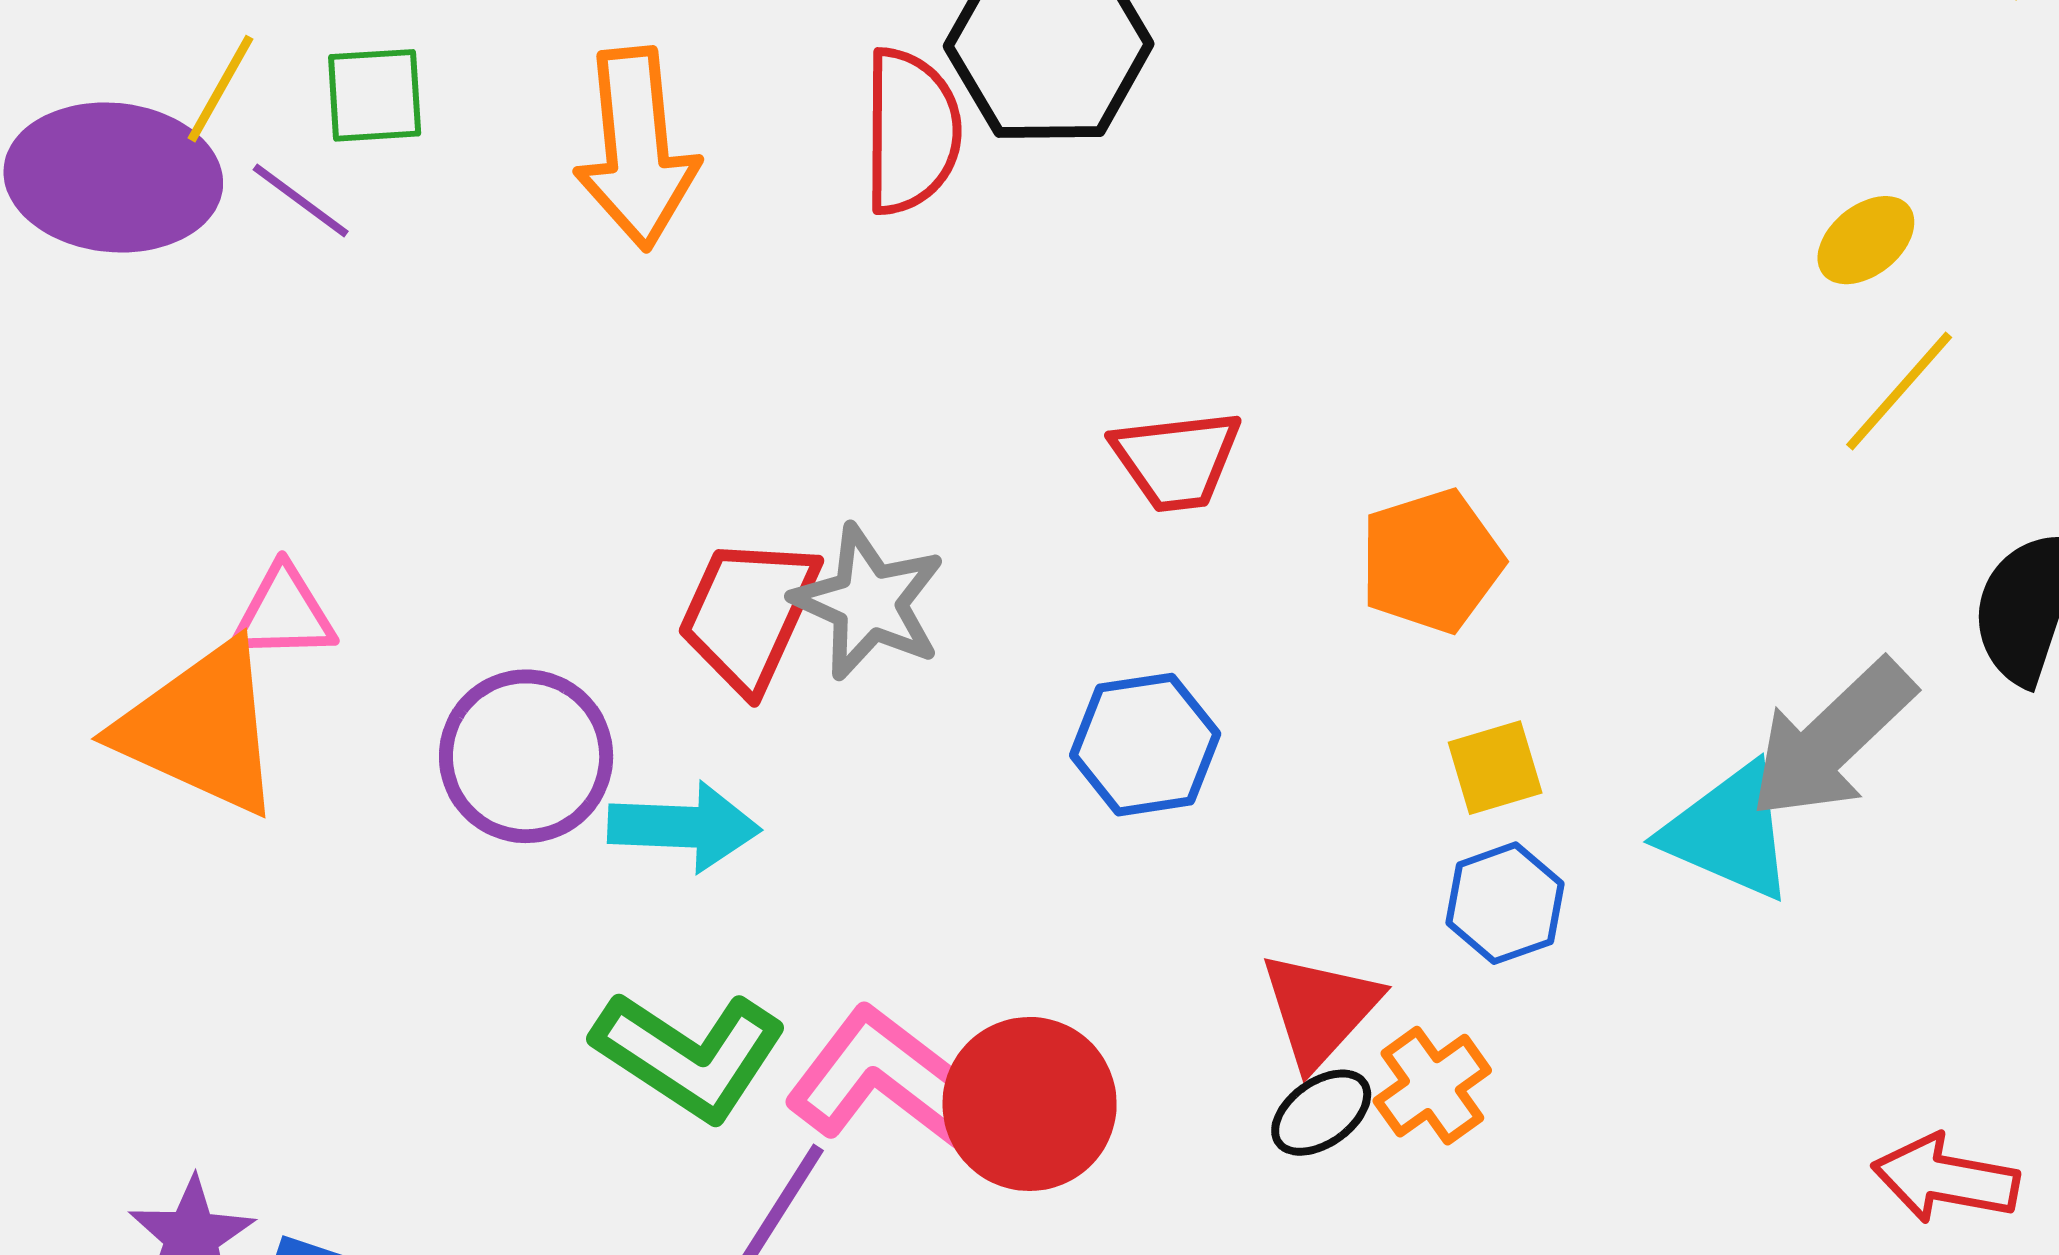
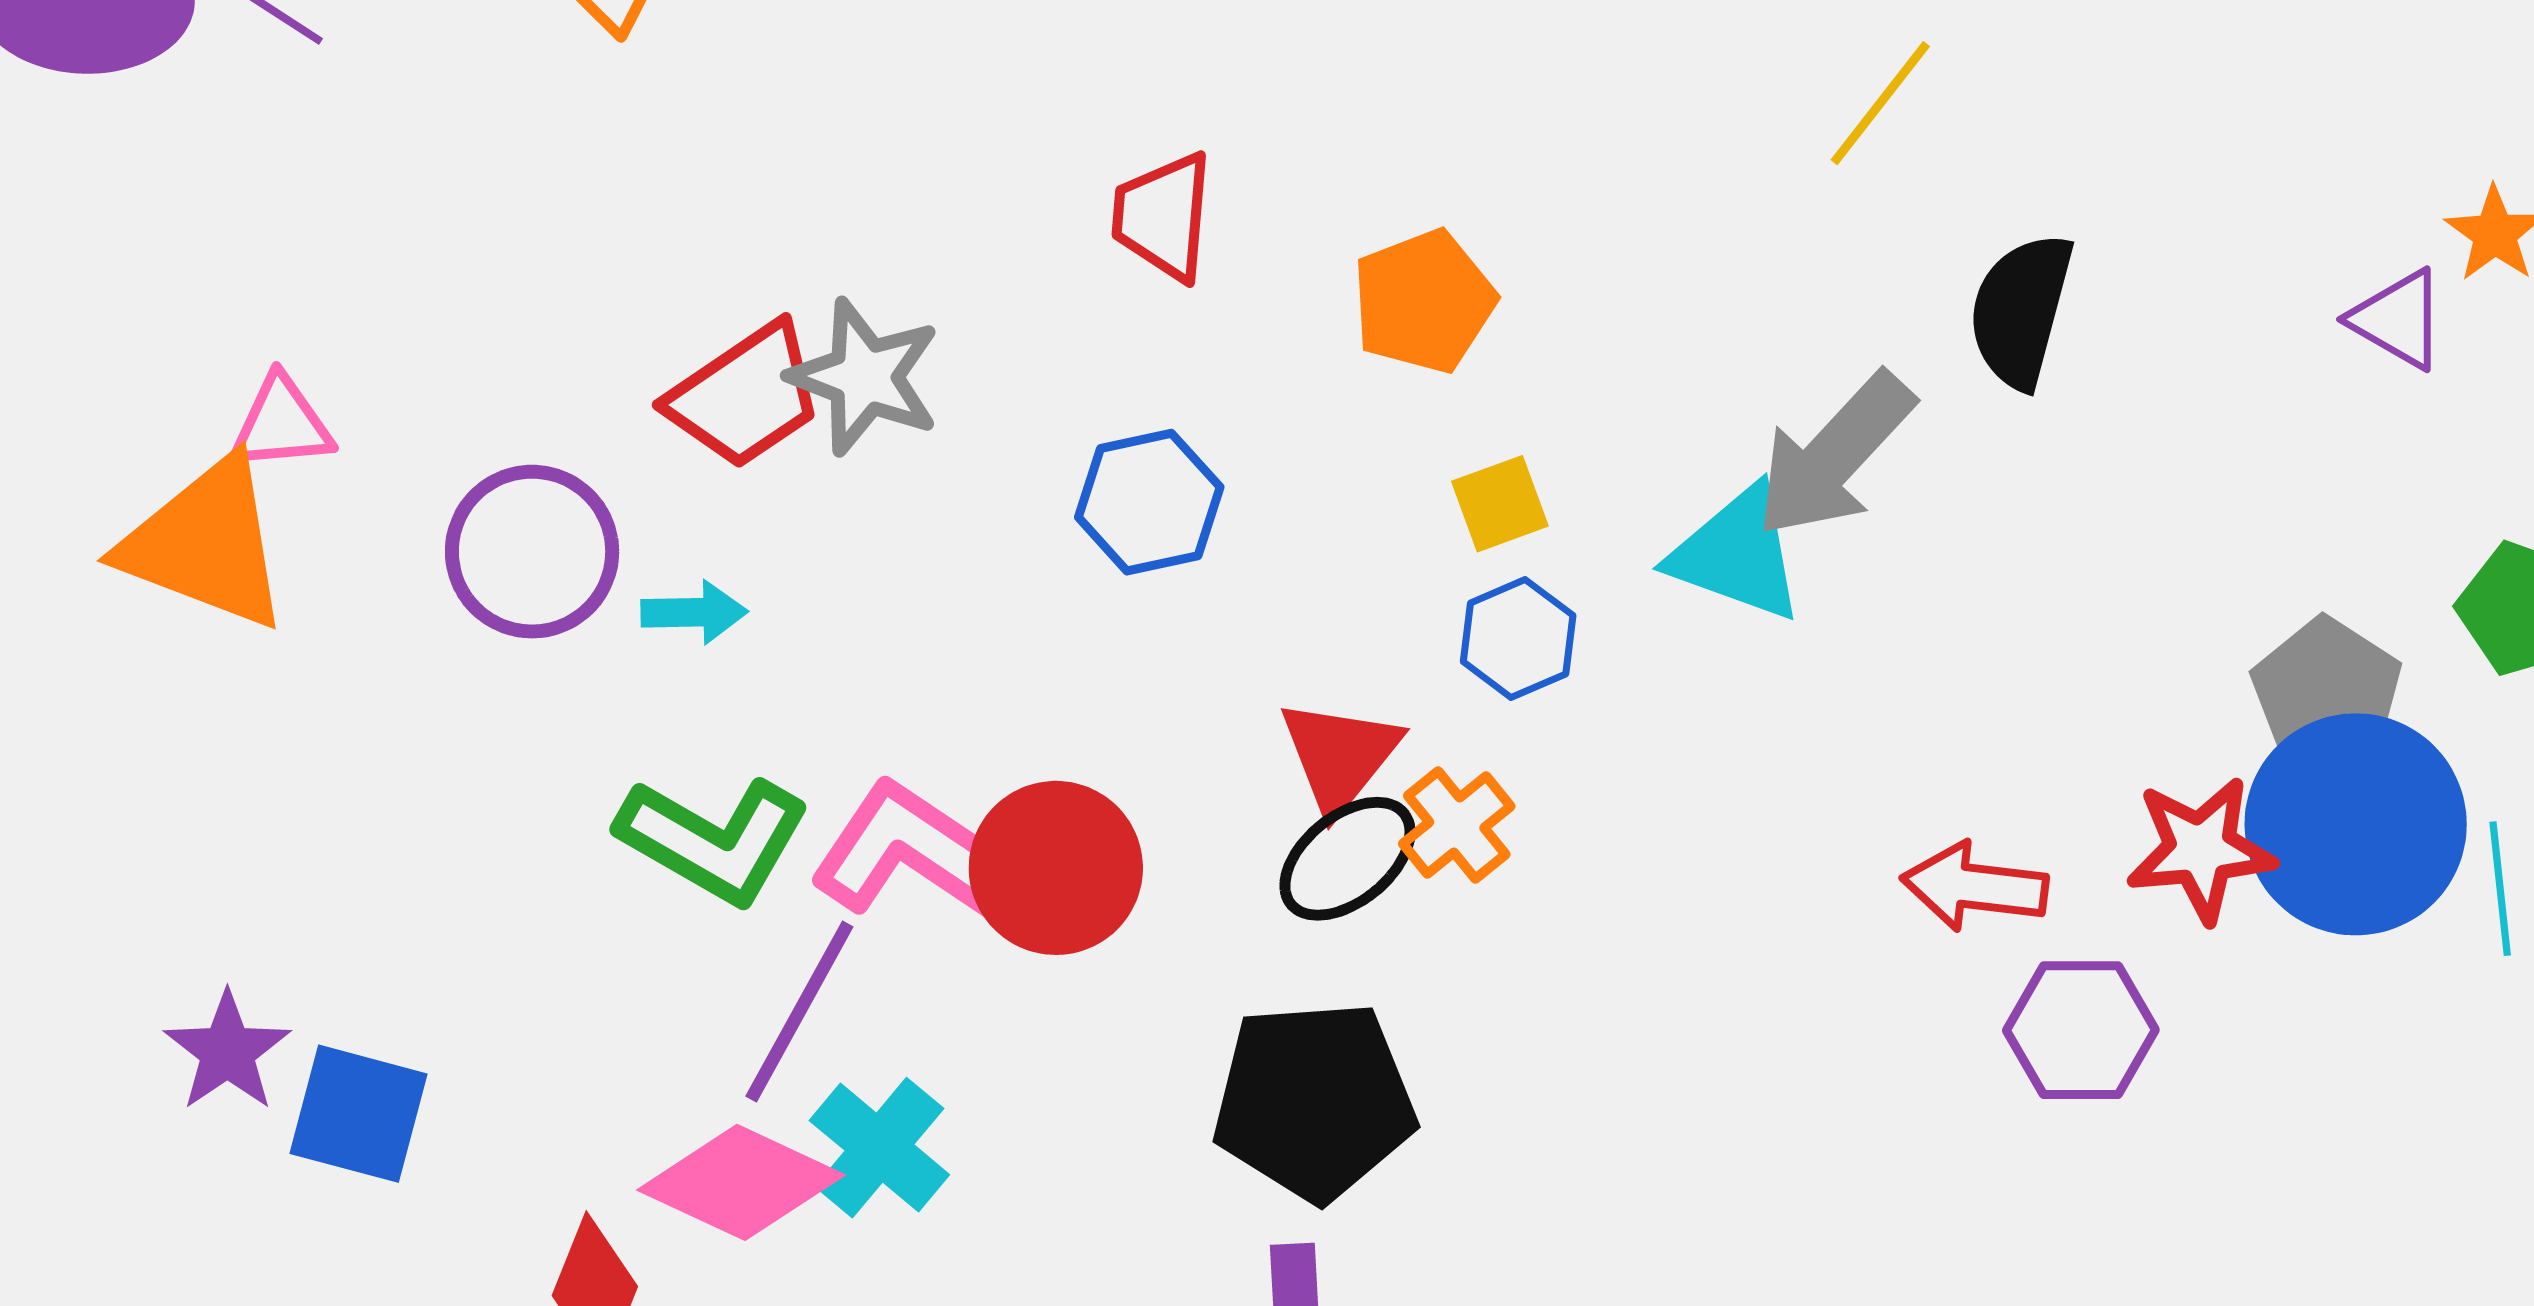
red trapezoid: (1176, 460) -> (1163, 216), turned 105
red trapezoid: (748, 614) -> (745, 396), turned -145
cyan arrow: (684, 827) -> (694, 612), size x0.7
black ellipse: (1321, 1113) -> (1347, 859), size x1.4

